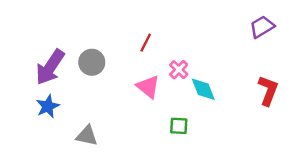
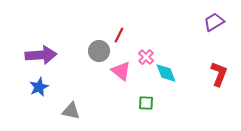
gray circle: (92, 62) -> (99, 51), moved
purple arrow: (50, 67) -> (41, 55), turned -128

